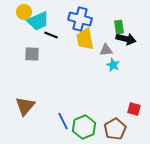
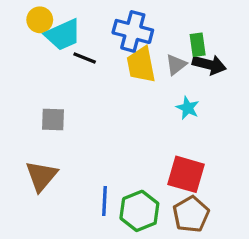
gray triangle: (106, 50) -> (176, 65), moved, turned -32
gray square: (32, 54) -> (53, 120), moved
red square: (134, 109) -> (186, 174), moved, size x1.6
blue line: (63, 121) -> (105, 201), turned 30

